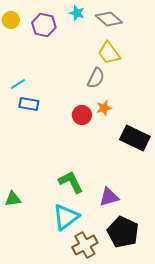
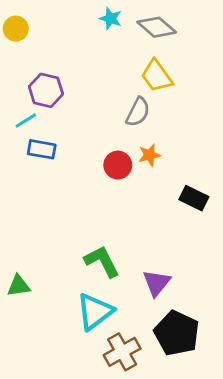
purple hexagon: (44, 25) -> (46, 90), moved
black rectangle: (135, 138) -> (194, 198), size x0.7
purple triangle: (109, 197) -> (157, 283), turned -35

